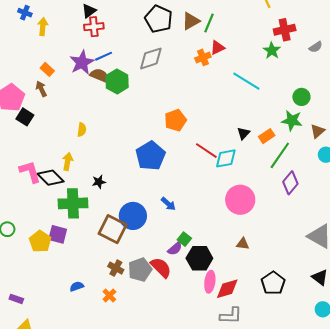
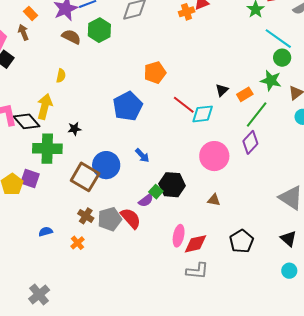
brown semicircle: (100, 75) -> (71, 37), moved
cyan line: (246, 81) -> (278, 39), moved
yellow arrow: (68, 162) -> (45, 107), size x1.4
purple diamond: (290, 183) -> (250, 142), moved
black hexagon: (199, 258) -> (172, 185), moved

